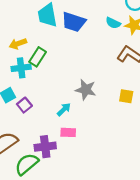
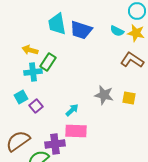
yellow arrow: (18, 44) -> (30, 50), turned 35
gray star: (86, 90) -> (104, 95), moved
pink rectangle: (68, 132) -> (76, 131), size x1.5

